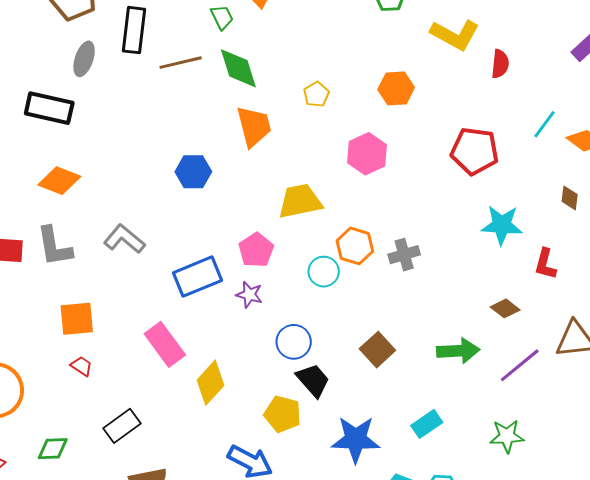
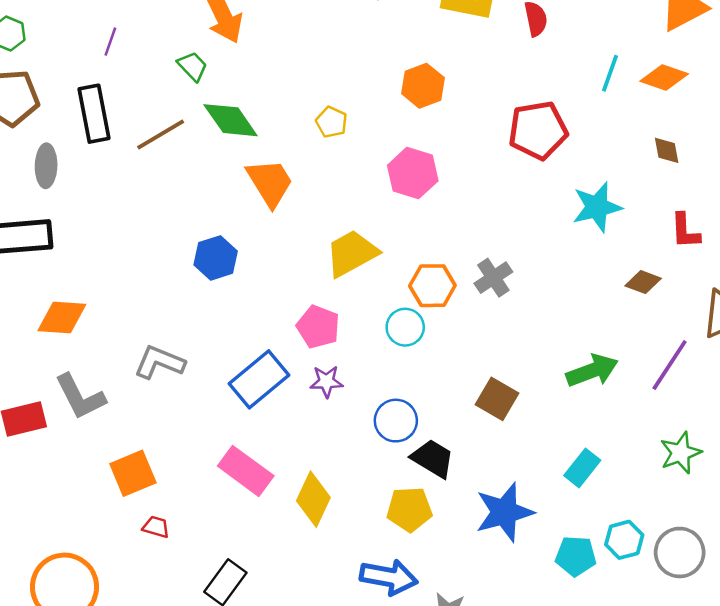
red L-shape: (545, 264) -> (685, 231), moved
brown diamond: (505, 308) -> (643, 282), moved

